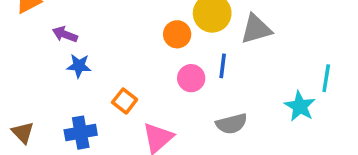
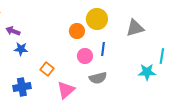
gray triangle: (256, 29) -> (135, 28), moved
cyan star: (300, 106) -> (147, 72), turned -30
gray semicircle: (231, 124) -> (98, 78), moved

